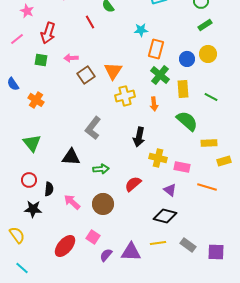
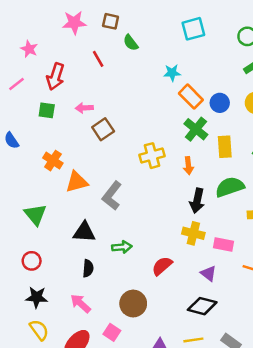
red line: (90, 22) -> (98, 59), moved
orange rectangle: (156, 49) -> (191, 97), turned -60
blue circle: (187, 59) -> (220, 103), moved
orange triangle: (113, 71) -> (77, 182), moved, turned 42
orange cross: (36, 100) -> (53, 161), moved
green semicircle: (187, 121) -> (230, 187), turned -60
black arrow: (139, 137) -> (197, 201), moved
black semicircle: (49, 189) -> (88, 268), moved
pink arrow: (72, 202) -> (81, 304), moved
brown circle: (103, 204) -> (133, 304), moved
yellow semicircle: (17, 235) -> (39, 330), moved

